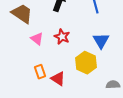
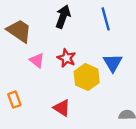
yellow hexagon: (86, 63) -> (87, 77), moved
orange rectangle: (40, 72) -> (14, 100), moved

